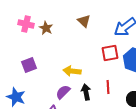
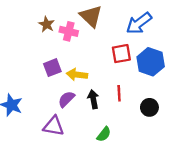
brown triangle: (84, 21) -> (91, 16), size x1.5
pink cross: (26, 24) -> (69, 31), moved
purple square: (29, 65) -> (52, 68), moved

